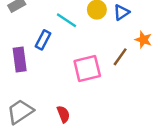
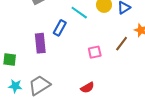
pink square: (87, 69) -> (95, 52), size x0.6
red semicircle: (63, 114) -> (87, 88), moved, turned 80

